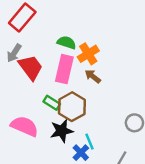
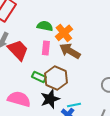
pink rectangle: (64, 69) -> (46, 48), size x0.6
brown arrow: (93, 76) -> (70, 51), size x1.5
cyan line: (89, 142) -> (74, 105), turned -72

